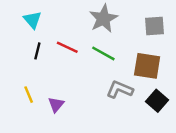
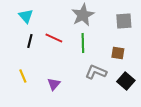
green line: (103, 53) -> (83, 43), turned 60
brown square: (147, 66) -> (118, 53), size x0.6
purple triangle: (56, 105) -> (54, 84), moved

